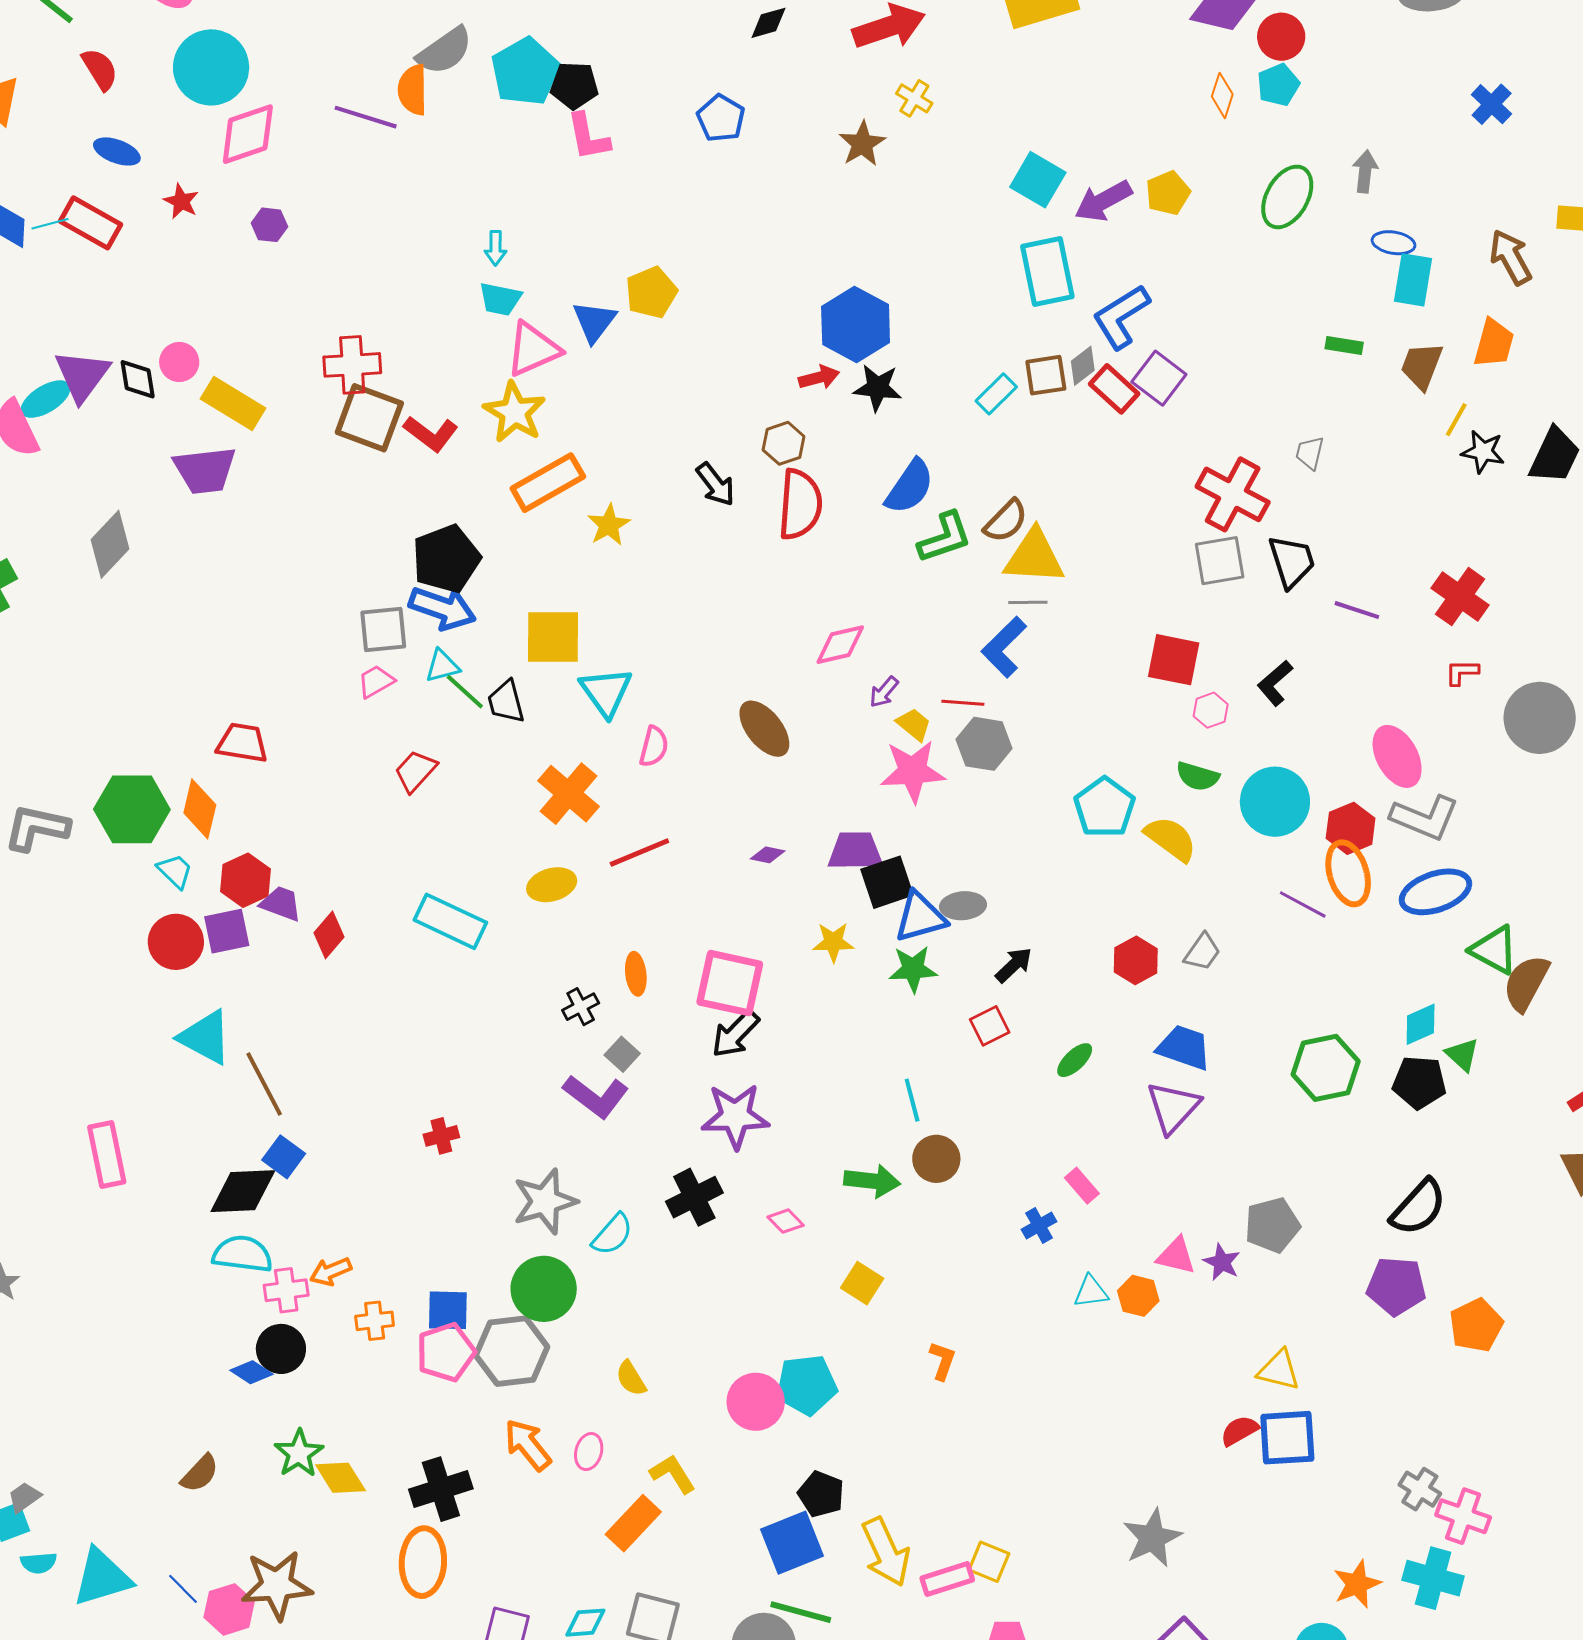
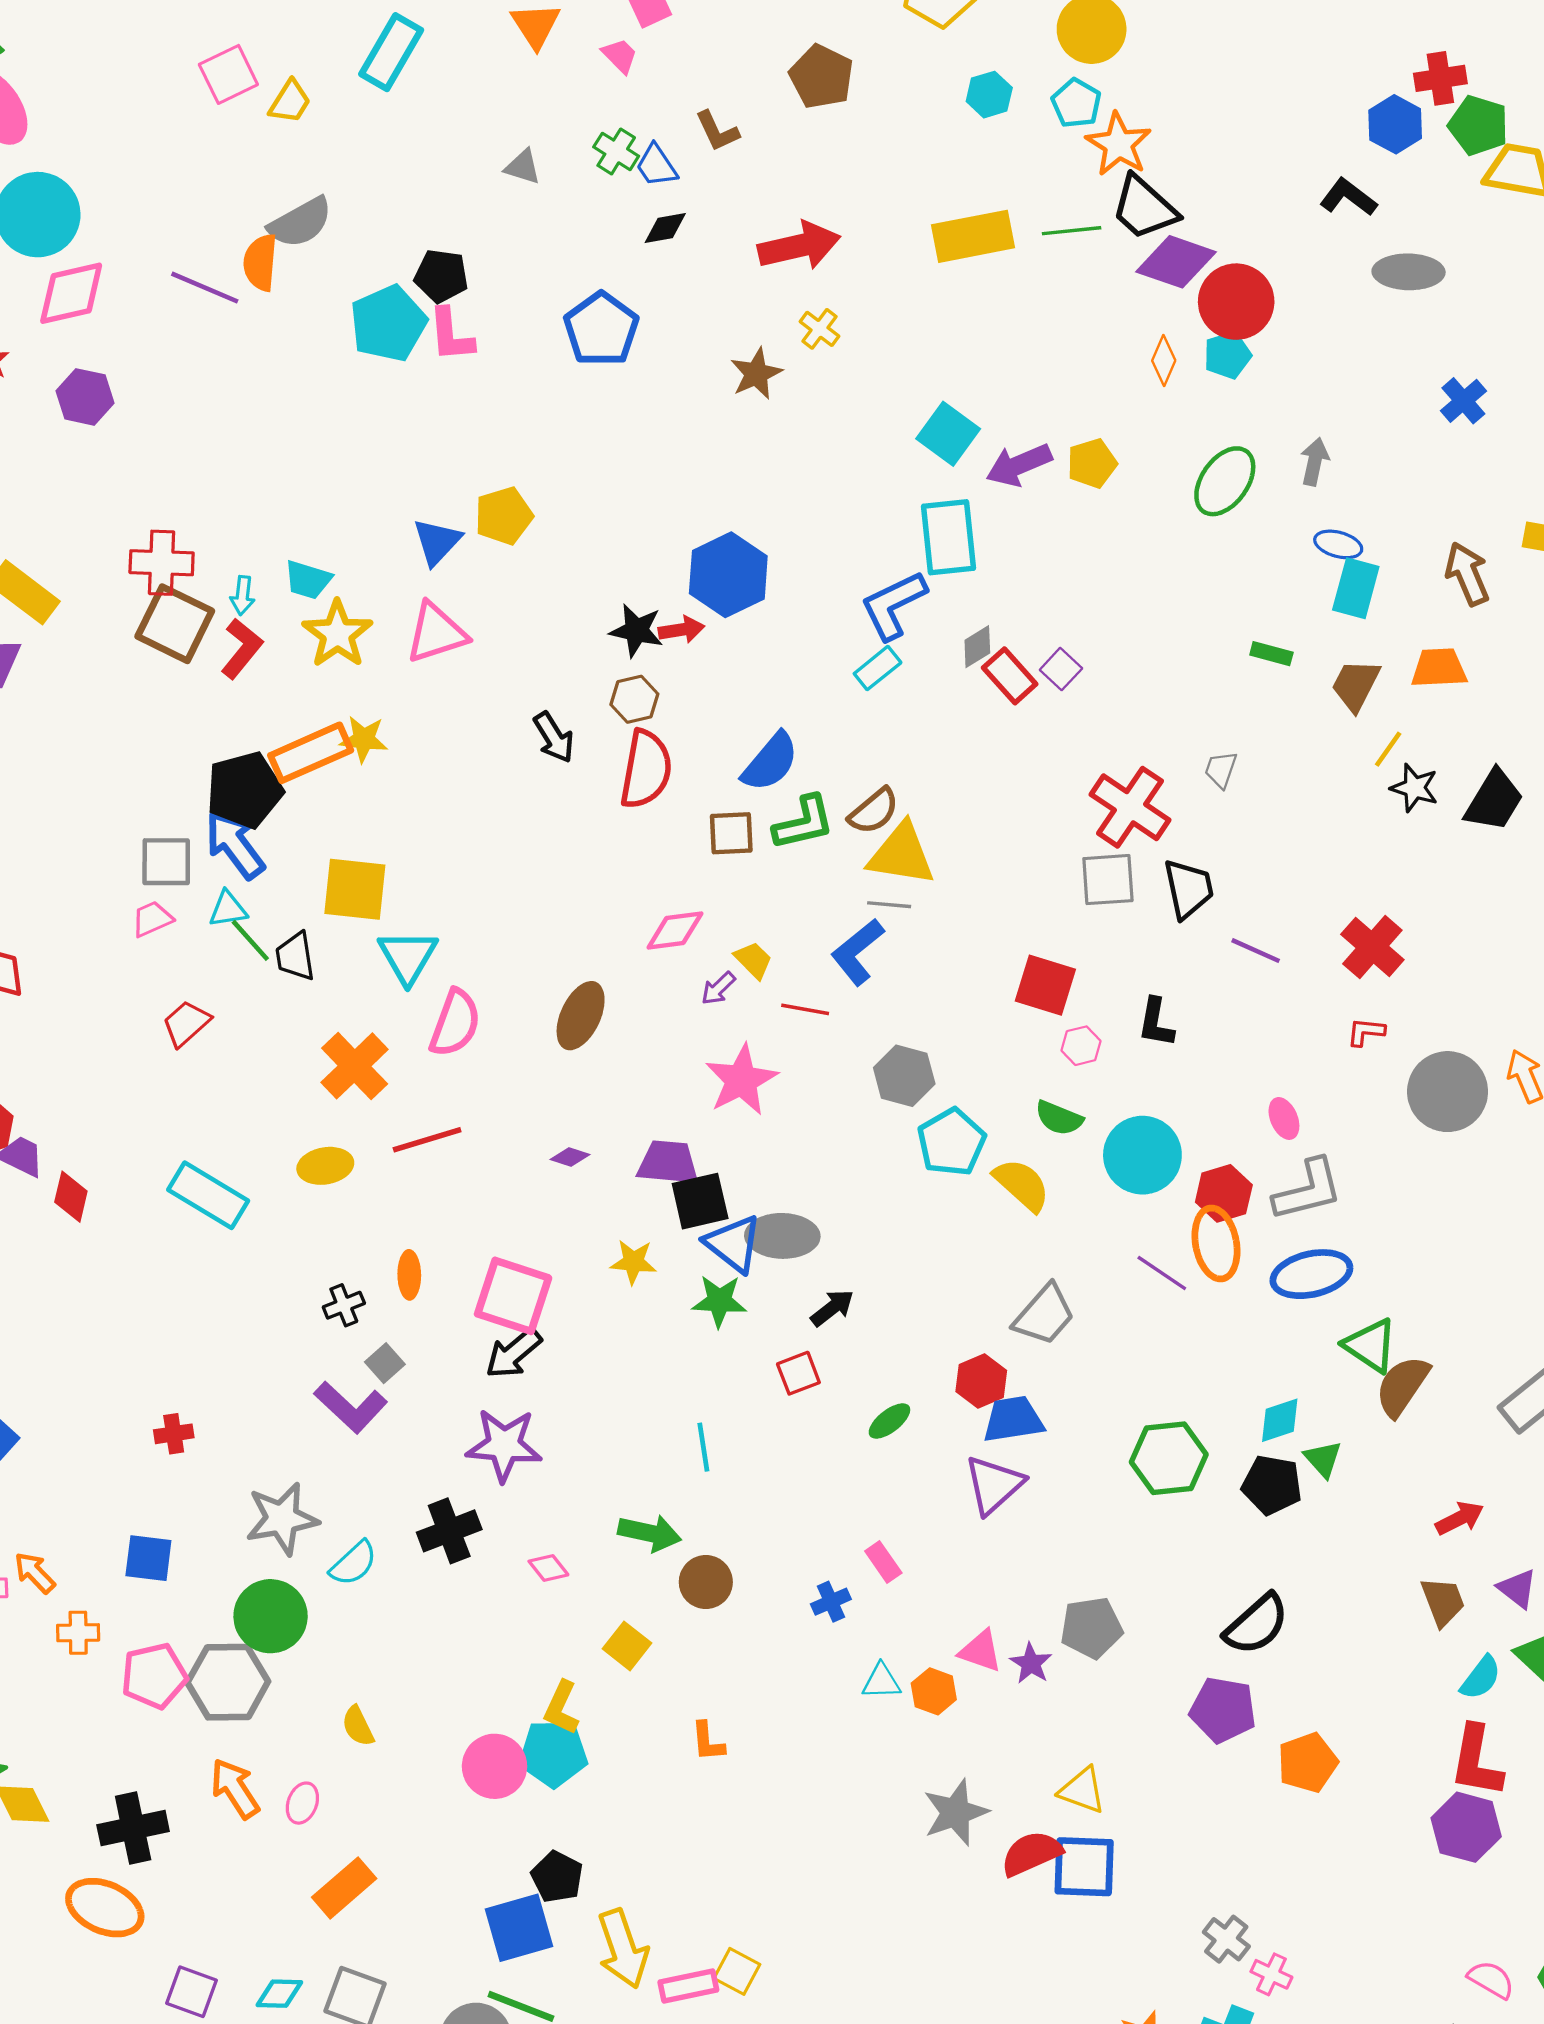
red circle: (1281, 37) -> (1236, 302), size x1.4
cyan pentagon: (525, 72) -> (388, 323), moved
blue pentagon: (721, 118) -> (601, 329), size x1.4
purple hexagon: (269, 225) -> (85, 397), size x1.4
cyan arrow: (496, 248) -> (243, 595), moved
cyan trapezoid: (500, 299) -> (308, 580), moved
blue L-shape: (1121, 317) -> (893, 605), moved
orange trapezoid: (1494, 343) -> (1439, 668), turned -114
pink triangle: (533, 349) -> (436, 633), moved
brown square: (1046, 375) -> (731, 833), moved
purple square: (1159, 378) -> (1061, 669), size x0.7
black star: (878, 388) -> (636, 630), moved
red L-shape: (431, 434) -> (242, 648), turned -94
orange rectangle: (548, 483) -> (311, 753), moved
yellow star: (609, 525) -> (364, 739), moved, turned 30
blue arrow: (442, 608) -> (235, 845), turned -152
black L-shape: (1275, 683) -> (1156, 1023), turned -45
yellow trapezoid: (914, 724) -> (753, 960), moved
brown ellipse: (764, 729) -> (581, 1016), turned 58
gray hexagon: (984, 744) -> (904, 1076), moved
pink semicircle: (654, 747) -> (455, 1023), size x1.5
pink ellipse: (1397, 756) -> (1284, 1118), size x0.6
pink star: (913, 771) -> (741, 1080), turned -30
gray L-shape: (1425, 818) -> (1308, 1190), turned -42
gray ellipse: (963, 906) -> (782, 1236), size x1.4
blue triangle: (920, 917) -> (733, 1244), turned 48
red diamond: (329, 935) -> (71, 1197), turned -33
gray trapezoid: (1202, 952) -> (1044, 1315), size x1.5
red hexagon: (1136, 960) -> (981, 1381), moved
blue trapezoid: (1184, 1047) -> (1013, 1419), turned -34
brown circle: (936, 1159) -> (706, 1582), moved
orange arrow: (331, 1271) -> (35, 1573), turned 63
blue square: (448, 1310) -> (148, 1558), moved
orange L-shape: (942, 1361) -> (708, 1742), turned 150
red semicircle: (1239, 1431) -> (1031, 1853), size x1.4
yellow L-shape: (673, 1474) -> (561, 1708), moved, turned -129
pink cross: (1463, 1516) -> (1271, 1974), size x0.7
gray star: (1152, 1538) -> (956, 1812), moved
orange ellipse: (423, 1562) -> (105, 1908), turned -76

